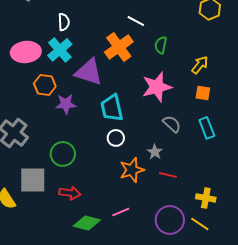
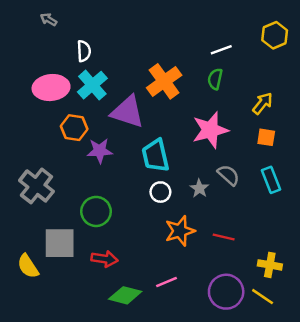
white line: (136, 21) -> (221, 50), moved, turned -48
white semicircle: (64, 22) -> (84, 51), moved
gray star: (155, 152) -> (199, 188), moved

